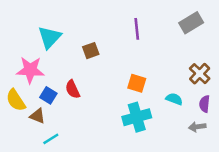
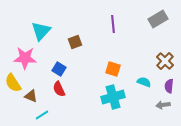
red semicircle: (73, 89) -> (59, 89), moved
blue square: (48, 95) -> (59, 69), moved

